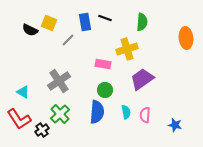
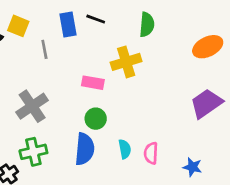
orange ellipse: (186, 38) -> (208, 47), turned 70
gray line: (68, 40) -> (44, 49), turned -56
purple trapezoid: (142, 79) -> (206, 103), moved
green cross: (60, 114) -> (33, 152), turned 30

